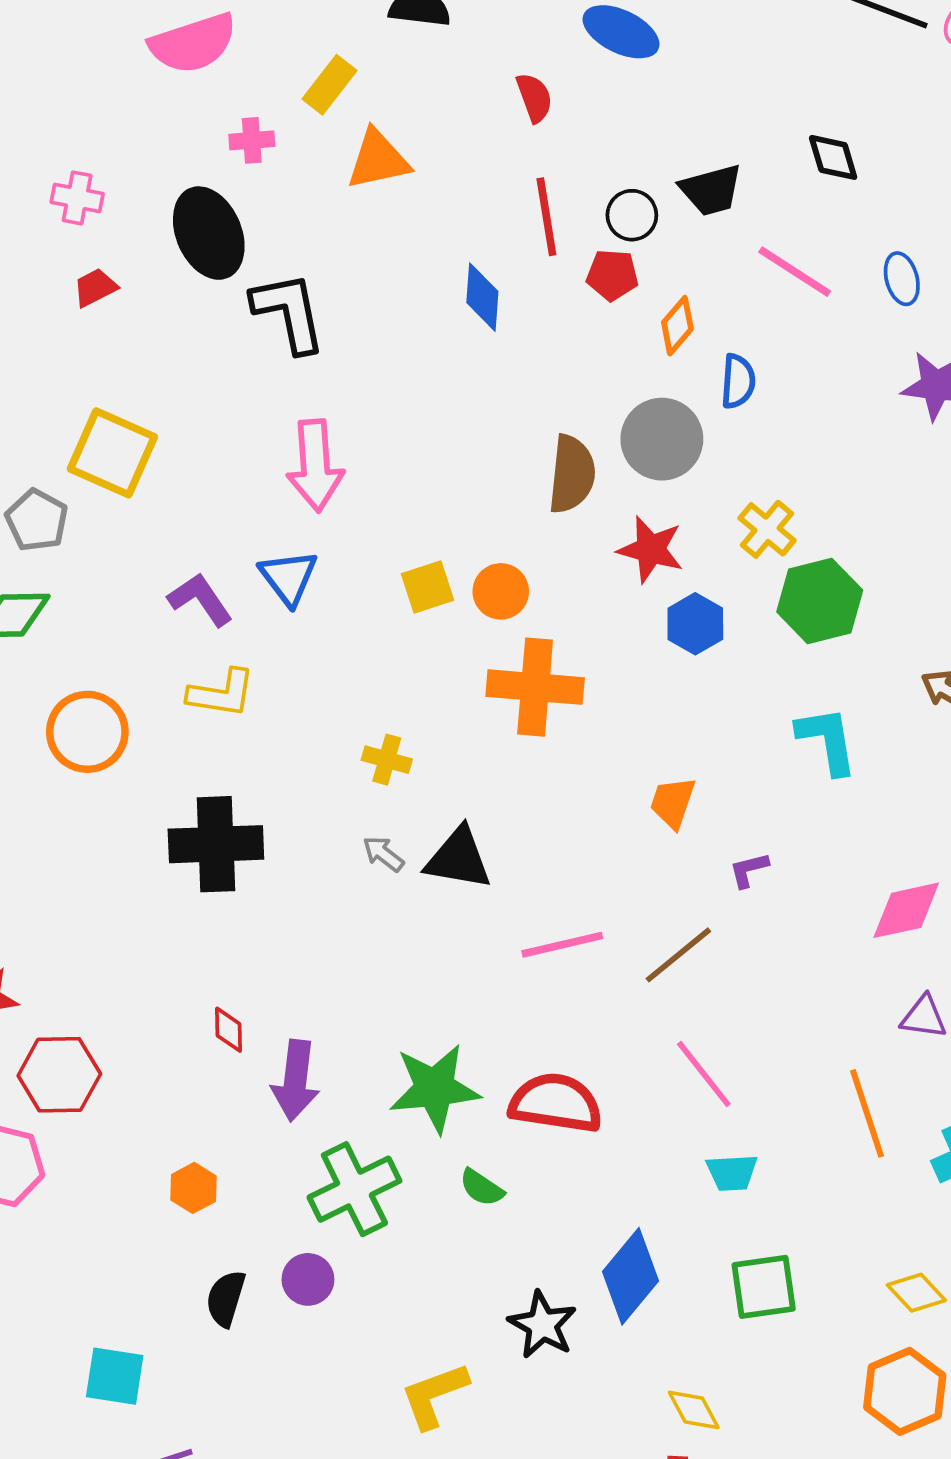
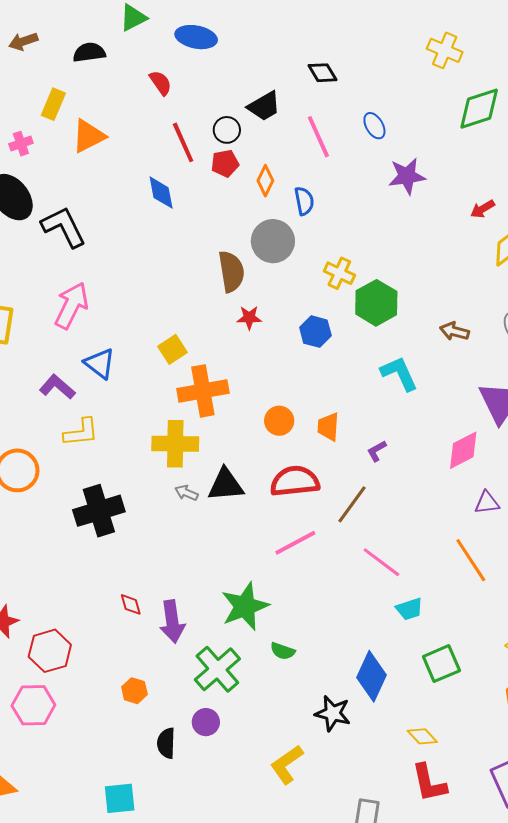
pink line: (795, 272) -> (318, 137), turned 48
pink arrow: (315, 466) -> (71, 306), moved, turned -135
red star: (651, 549) -> (249, 318), moved, size x0.7
orange circle: (501, 591) -> (279, 421), moved
orange cross: (535, 687) -> (203, 391), moved
yellow cross: (387, 760) -> (175, 444), size x1.8
pink line: (562, 945) -> (295, 543), moved
red semicircle: (556, 1103) -> (295, 481), moved

